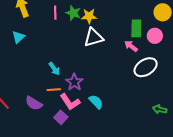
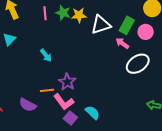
green rectangle: (136, 28) -> (127, 25), turned 30
white triangle: (94, 37) -> (101, 25), moved
cyan arrow: (54, 69) -> (46, 55), moved
cyan semicircle: (96, 102) -> (92, 113), moved
purple square: (61, 117) -> (70, 118), moved

